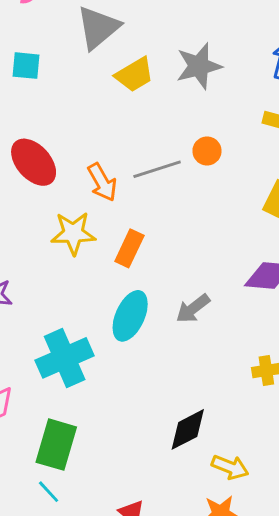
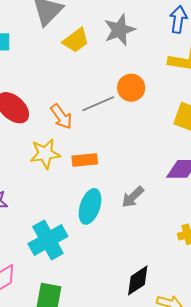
orange circle: (207, 151) -> (131, 88), size x1.4
orange rectangle: (129, 248) -> (85, 160), turned 65

